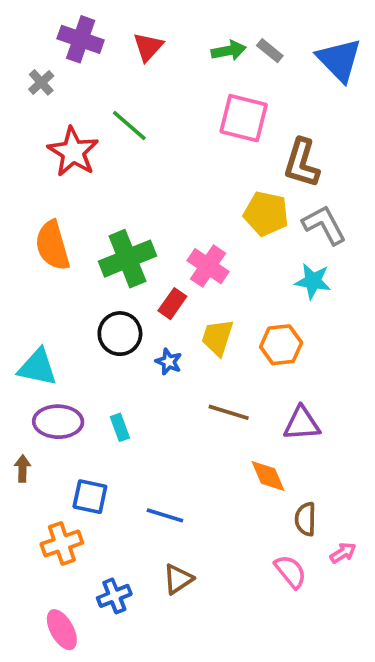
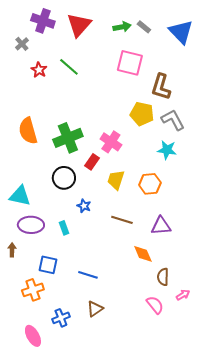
red triangle: (148, 47) -> (79, 25), size x1.5
red star: (73, 152) -> (39, 70), moved, size x0.6
blue star: (169, 362) -> (84, 206), moved

